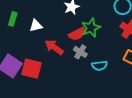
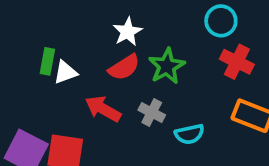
green rectangle: (13, 19) -> (47, 61), moved
red semicircle: (77, 34) -> (124, 67), moved

